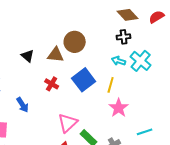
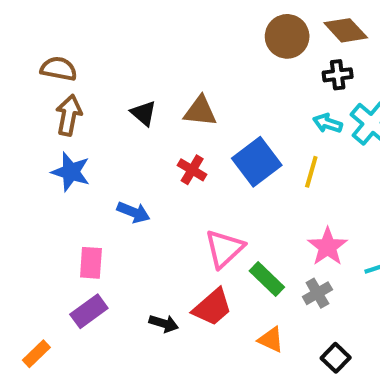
brown circle: (75, 42) -> (287, 36), moved
blue arrow: (23, 105) -> (133, 212), turned -35
pink star: (119, 108) -> (328, 247), moved

